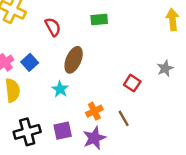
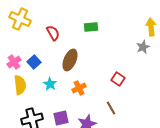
gray star: (165, 68) -> (143, 47), moved
cyan star: (60, 89) -> (50, 84), moved
orange cross: (94, 111) -> (79, 88), moved

